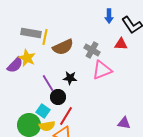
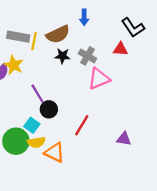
blue arrow: (109, 16) -> (84, 17), moved
brown semicircle: (63, 47) -> (58, 34), moved
black star: (70, 78) -> (62, 56), moved
red line: (66, 116) -> (82, 125), moved

